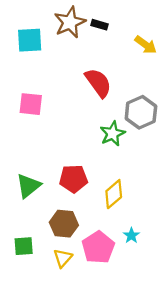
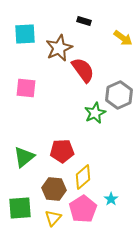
brown star: (70, 22) -> (59, 48), moved
yellow diamond: (114, 194) -> (83, 177), moved
green square: (24, 246) -> (20, 208), size x1.4

